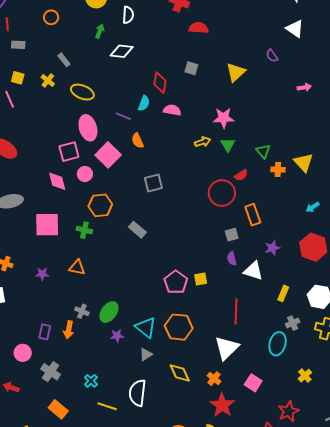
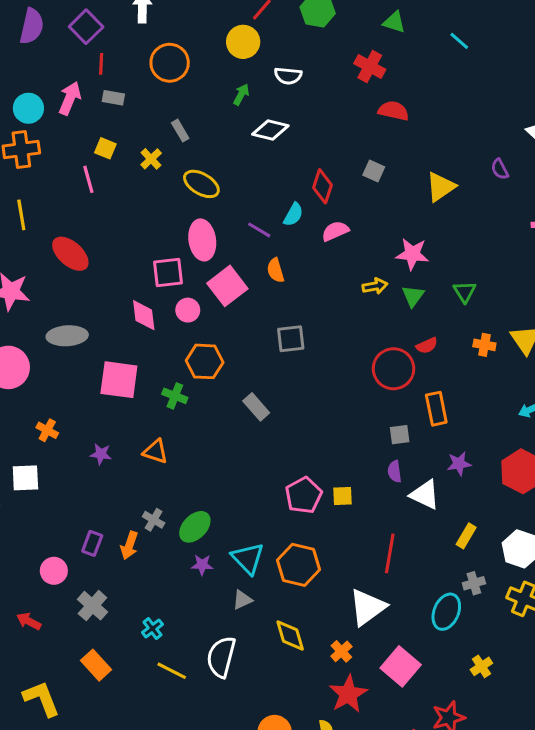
white semicircle: (128, 15) -> (288, 76), turned 84
orange circle: (51, 17) -> (170, 63), size x1.6
pink semicircle: (172, 110) -> (335, 231), turned -42
green triangle: (263, 151) -> (465, 292), moved
pink square: (253, 383) -> (401, 666), size x1.4

